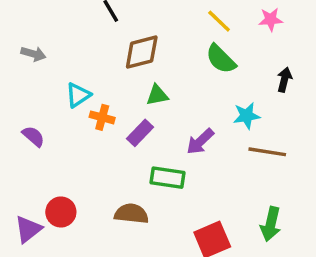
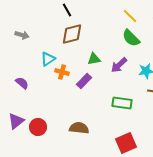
brown diamond: (142, 52) -> (72, 34), moved
purple arrow: (200, 141) -> (119, 65), moved
green rectangle: (167, 178) -> (122, 103), moved
purple triangle: (28, 229) -> (16, 121), moved

